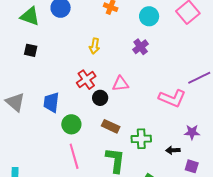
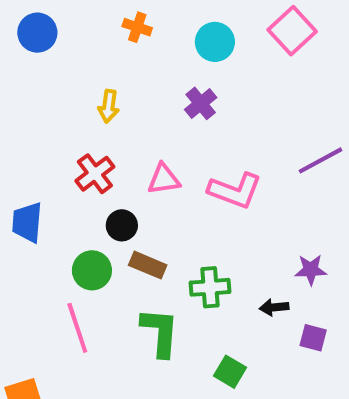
black circle: (100, 98) -> (122, 225), moved
pink L-shape: (172, 98) -> (235, 191), moved
green circle: (71, 124) -> (92, 270), moved

